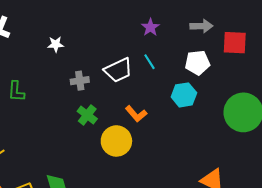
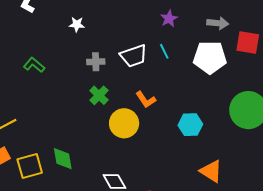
white pentagon: (197, 63) -> (210, 57), size x1.4
green L-shape: (16, 91) -> (34, 65), turned 120
cyan hexagon: (184, 95) -> (190, 125), moved

